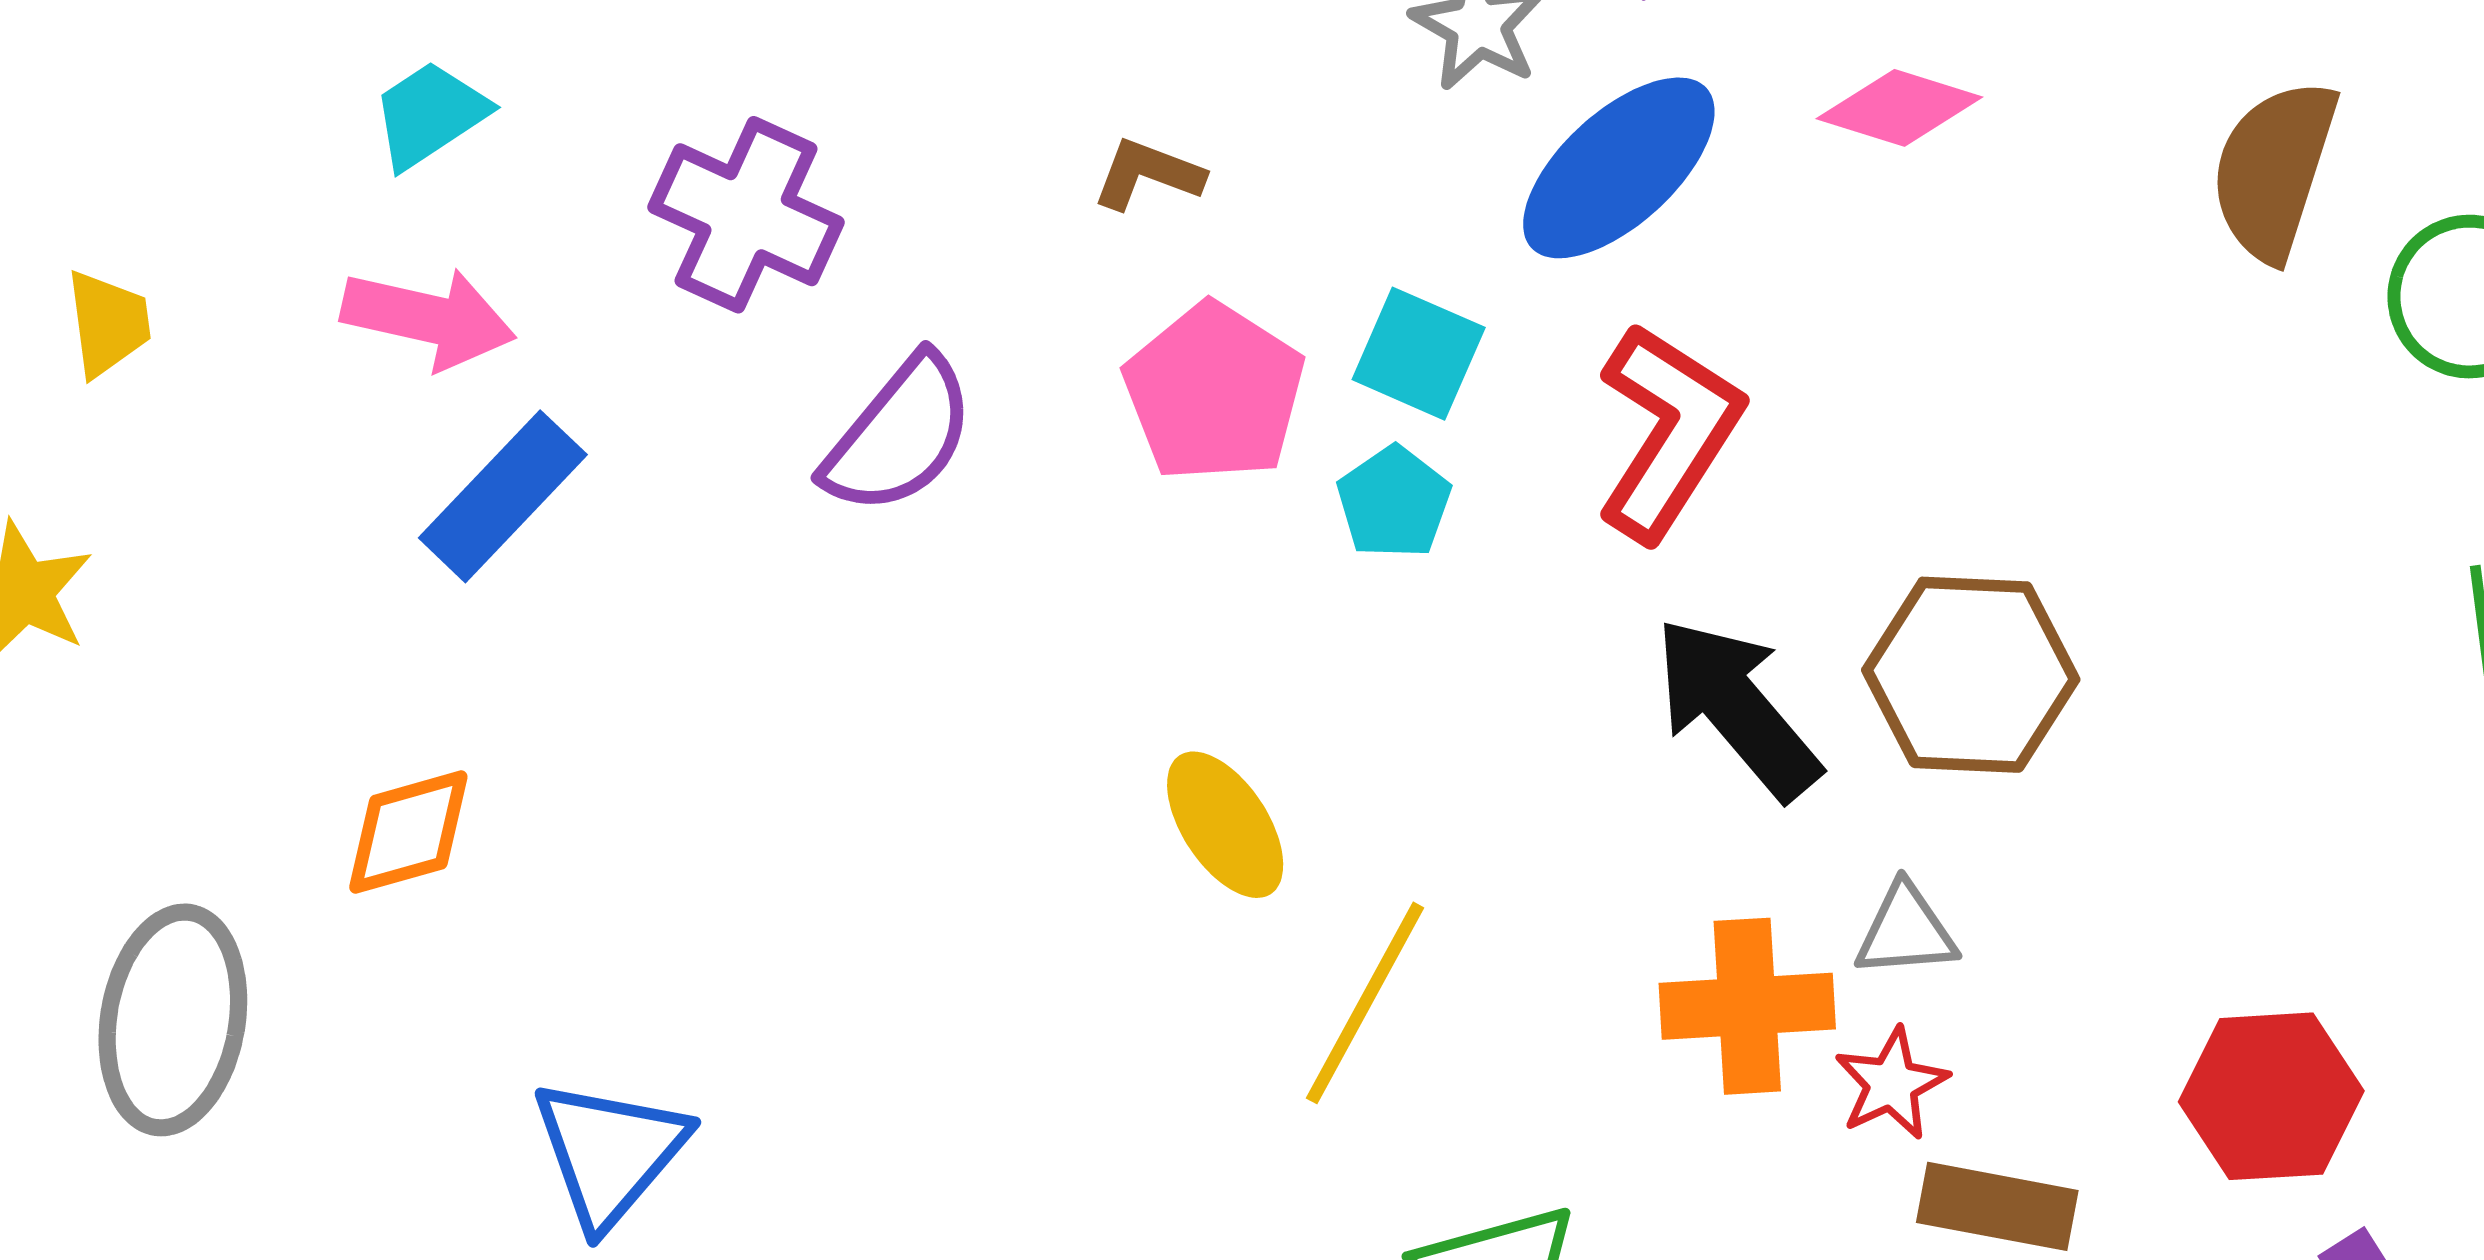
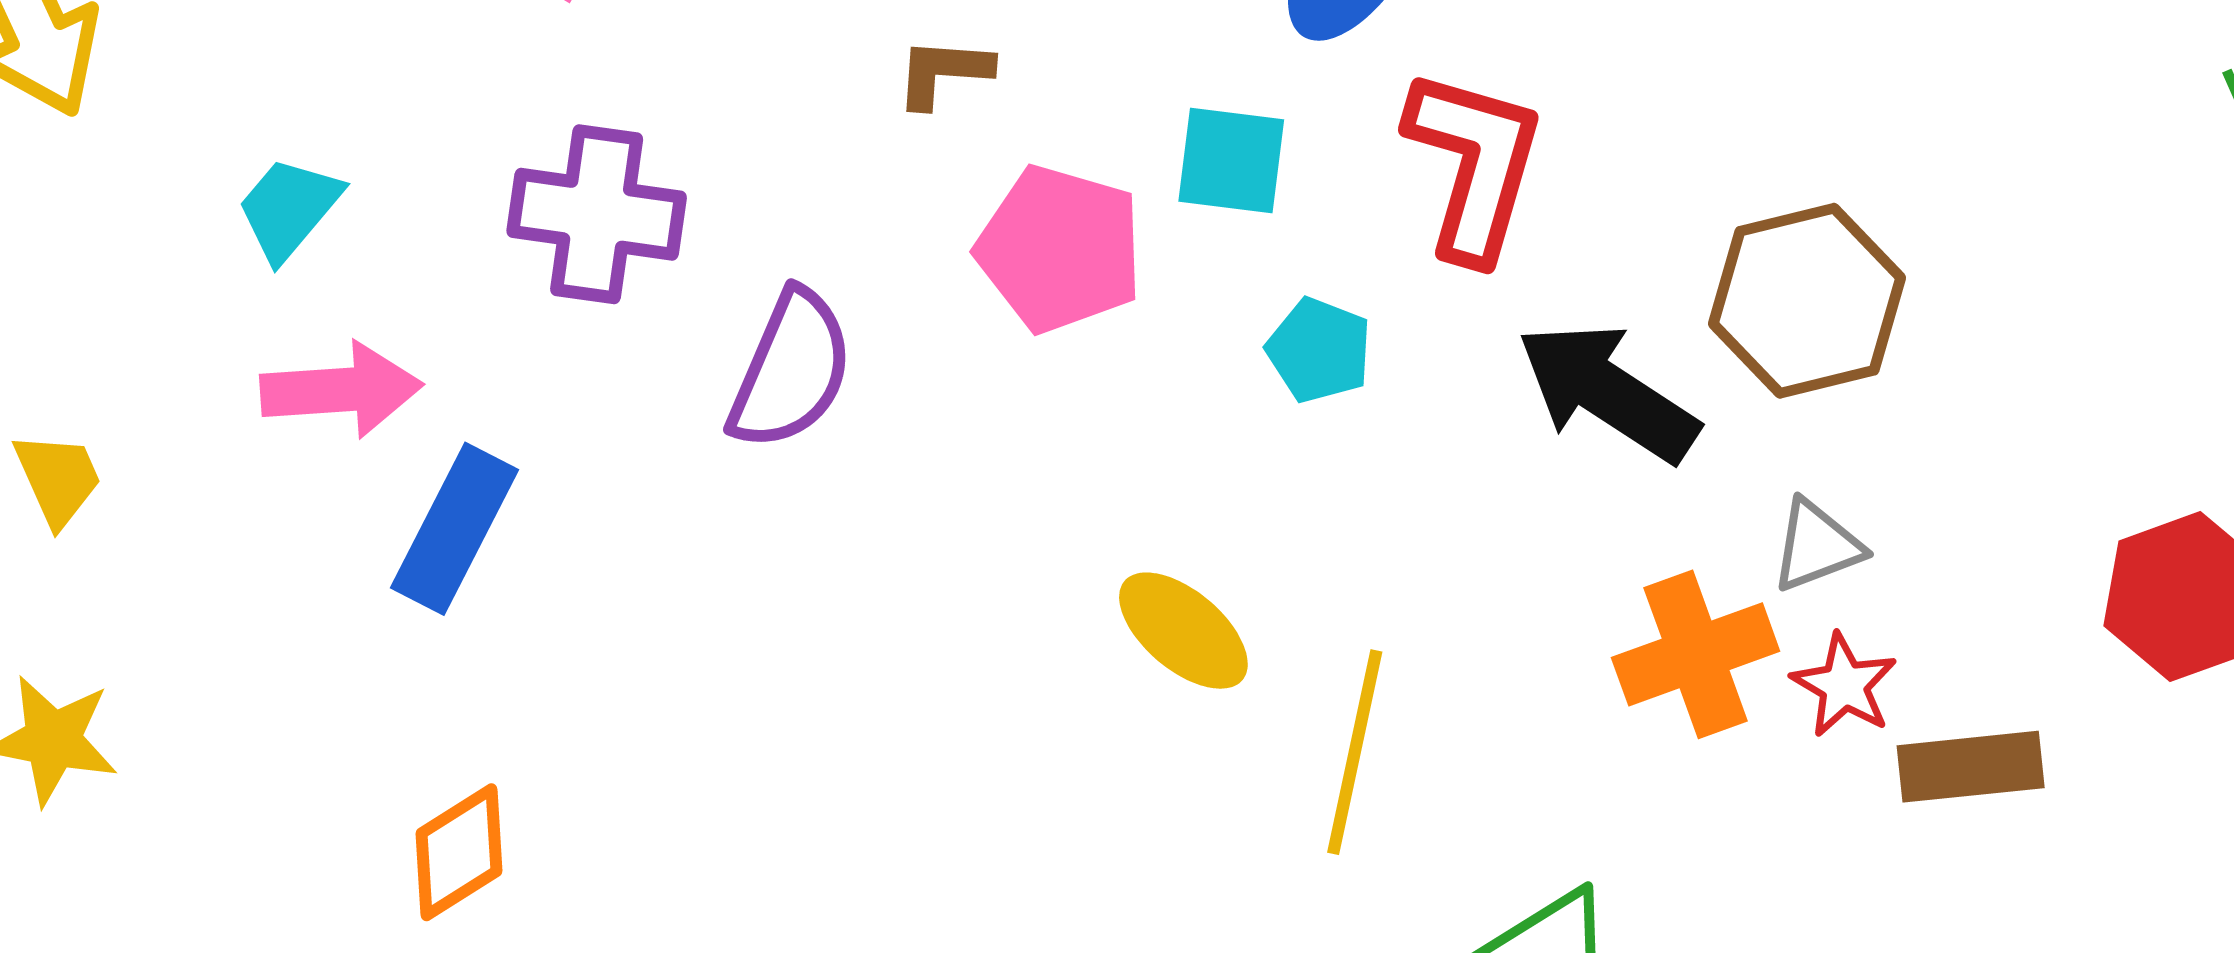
cyan pentagon: (1394, 502) -> (1319, 350), moved

